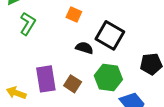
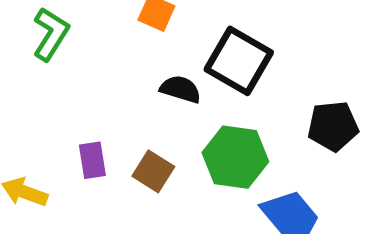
purple rectangle: (46, 79) -> (92, 160), size x0.6

